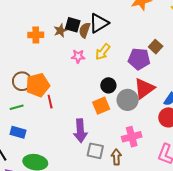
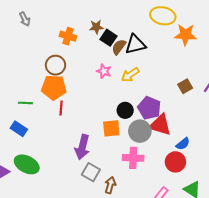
brown star: (60, 30) -> (96, 27), moved
purple pentagon: (139, 59) -> (149, 108), moved
brown circle: (22, 81) -> (55, 65), moved
red triangle: (144, 89) -> (160, 125), turned 35
pink cross: (132, 137) -> (133, 158), moved

